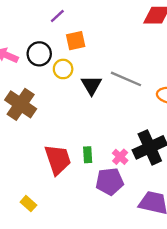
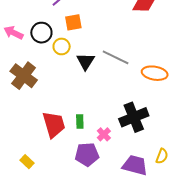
pink cross: (120, 157) -> (104, 134), moved
purple pentagon: (110, 182) -> (87, 154), moved

